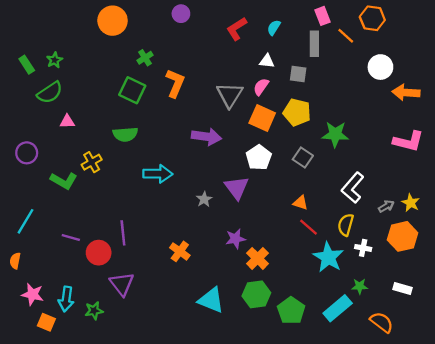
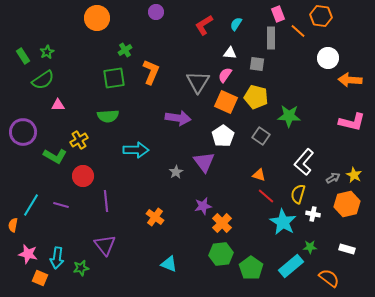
green square: (132, 90) -> (114, 78), turned -35
purple circle: (27, 153) -> (23, 132), size x1.4
cyan line: (26, 221) -> (31, 205), moved
red circle: (99, 253) -> (83, 176), moved
cyan triangle: (211, 300) -> (169, 264), moved, size x0.7

